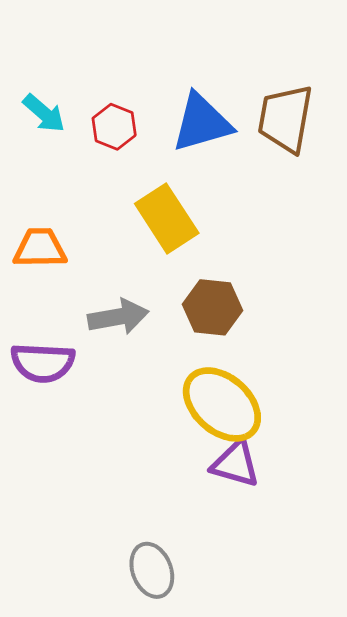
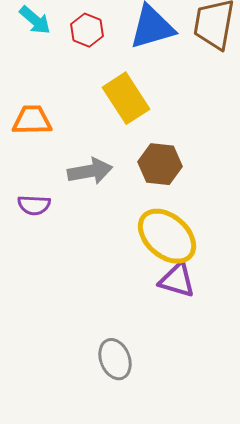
purple semicircle: (43, 363) -> (34, 205), size x0.7

